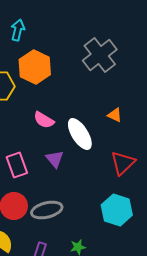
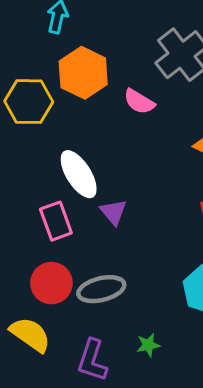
pink semicircle: (44, 120) -> (139, 102), moved
white ellipse: (80, 134) -> (79, 174), moved

